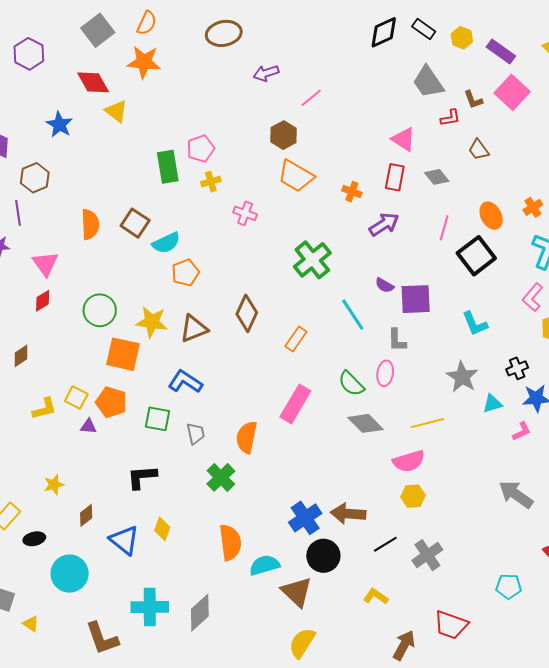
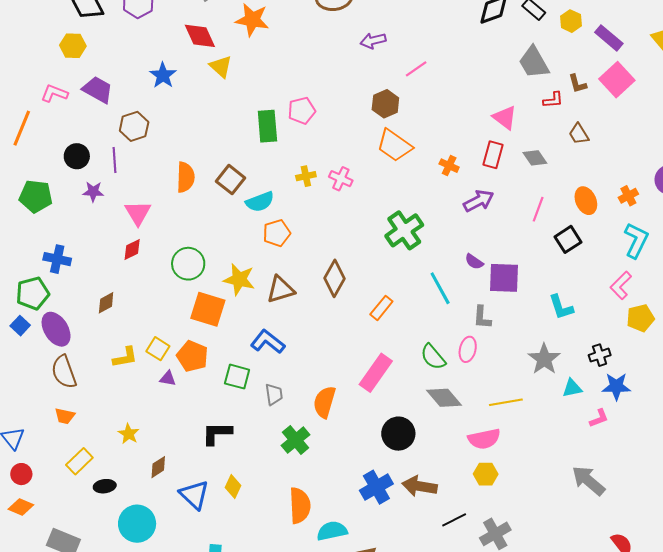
yellow cross: (211, 182) -> (306, 176), moved
black square: (476, 256) -> (568, 239), size x0.7
yellow star: (54, 485) -> (129, 434), turned -30
black circle: (323, 556) -> (398, 434), moved

